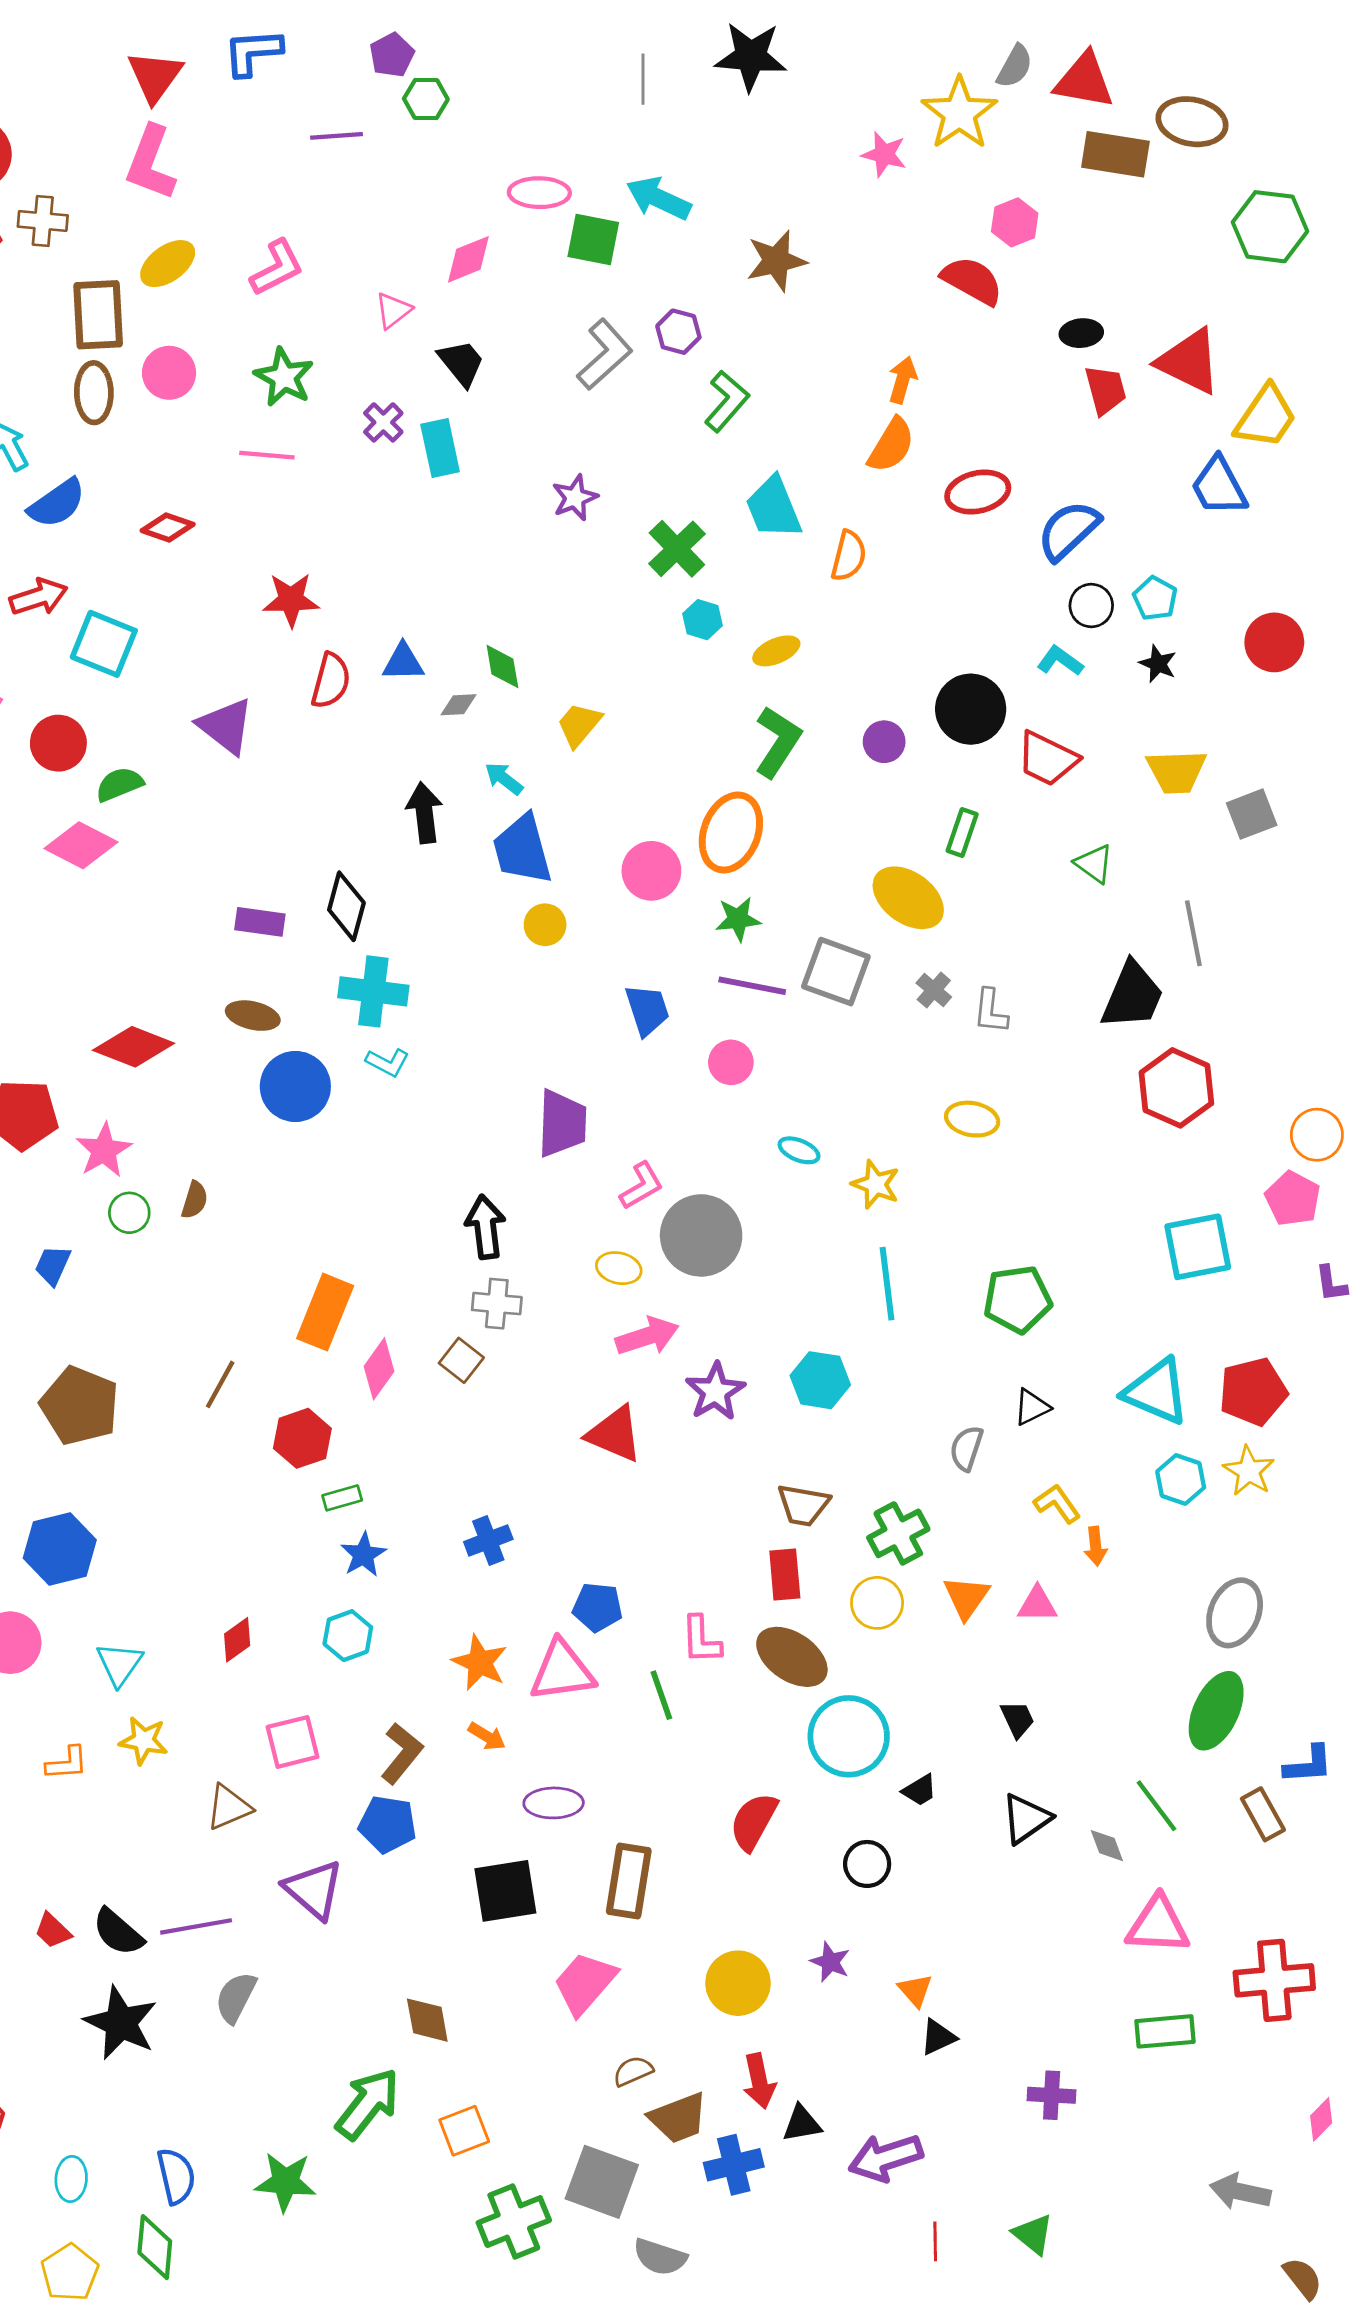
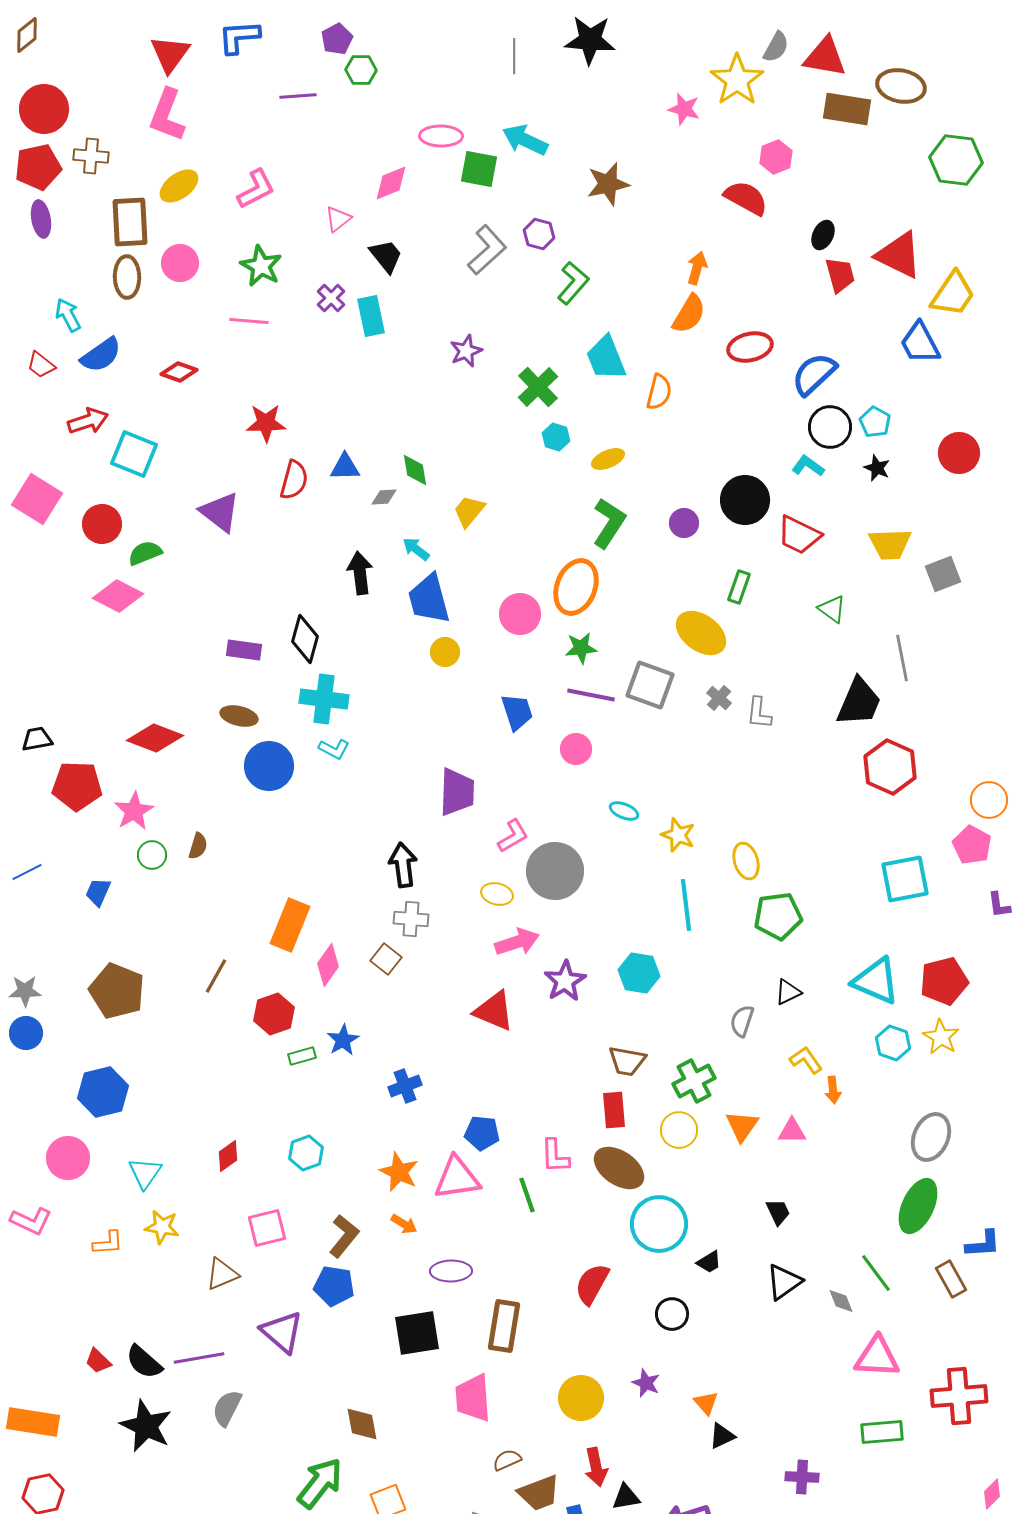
black ellipse: (1081, 333) -> (823, 235), turned -60
black circle: (1091, 606) -> (830, 427), size x1.4
yellow ellipse: (972, 1119) -> (746, 861), moved, turned 63
blue star: (363, 1555) -> (343, 1040), moved
pink trapezoid: (585, 1983) -> (473, 1398), turned -45

